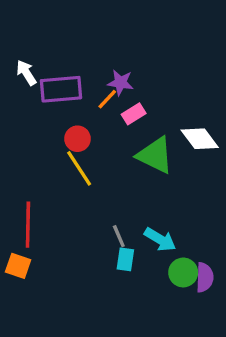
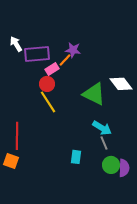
pink rectangle: (134, 114) -> (52, 69), moved
gray line: (119, 236) -> (104, 143), moved
cyan arrow: (160, 239) -> (102, 128), moved

